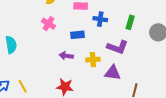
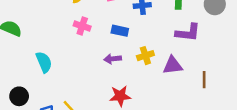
blue rectangle: (77, 35) -> (120, 31), turned 32
purple L-shape: (117, 47) -> (188, 32), moved

